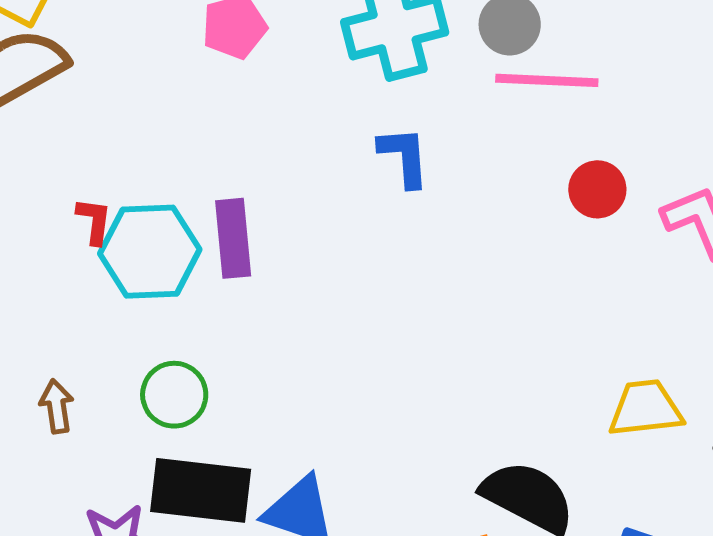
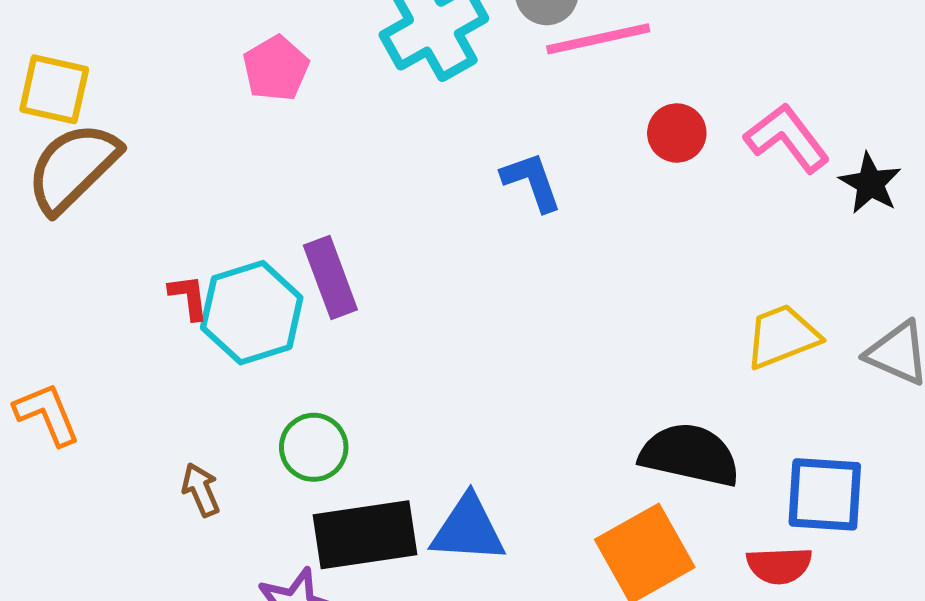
blue L-shape: (404, 157) -> (532, 182), moved

